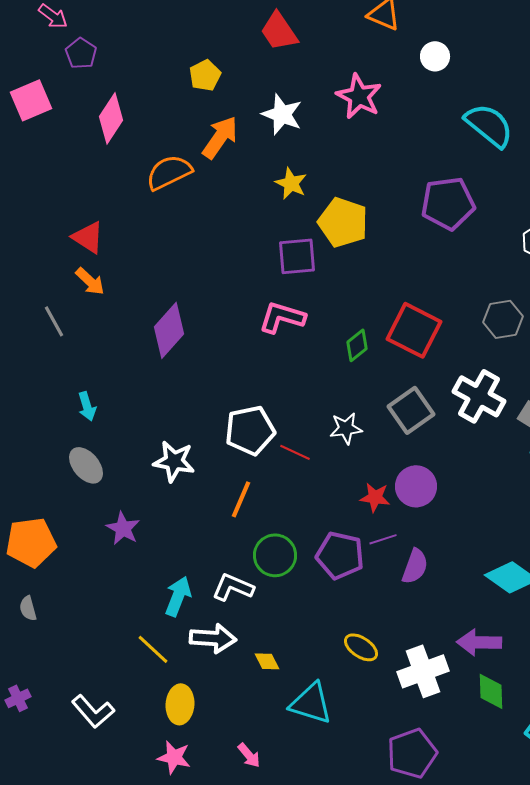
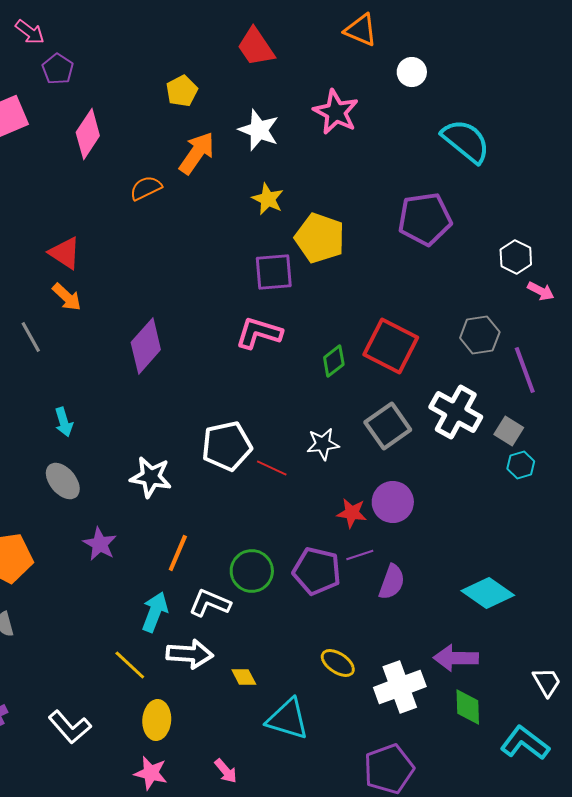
orange semicircle: (169, 172) -> (146, 188), size x0.7
orange line: (241, 499) -> (178, 553), moved

